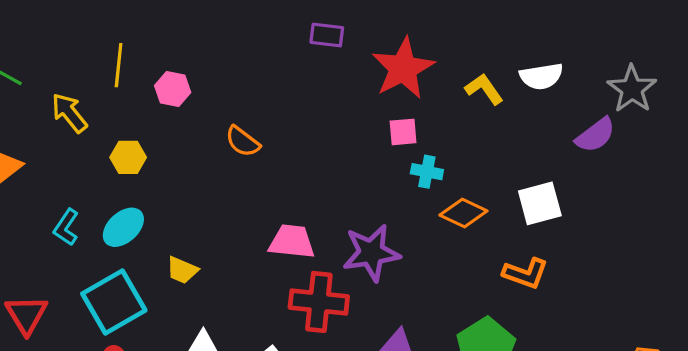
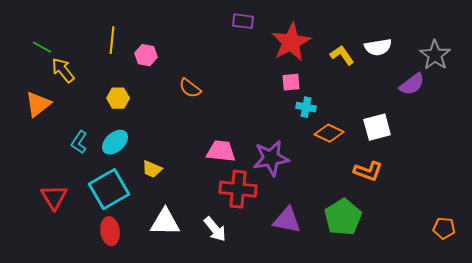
yellow arrow: (69, 113) -> (63, 70), moved

